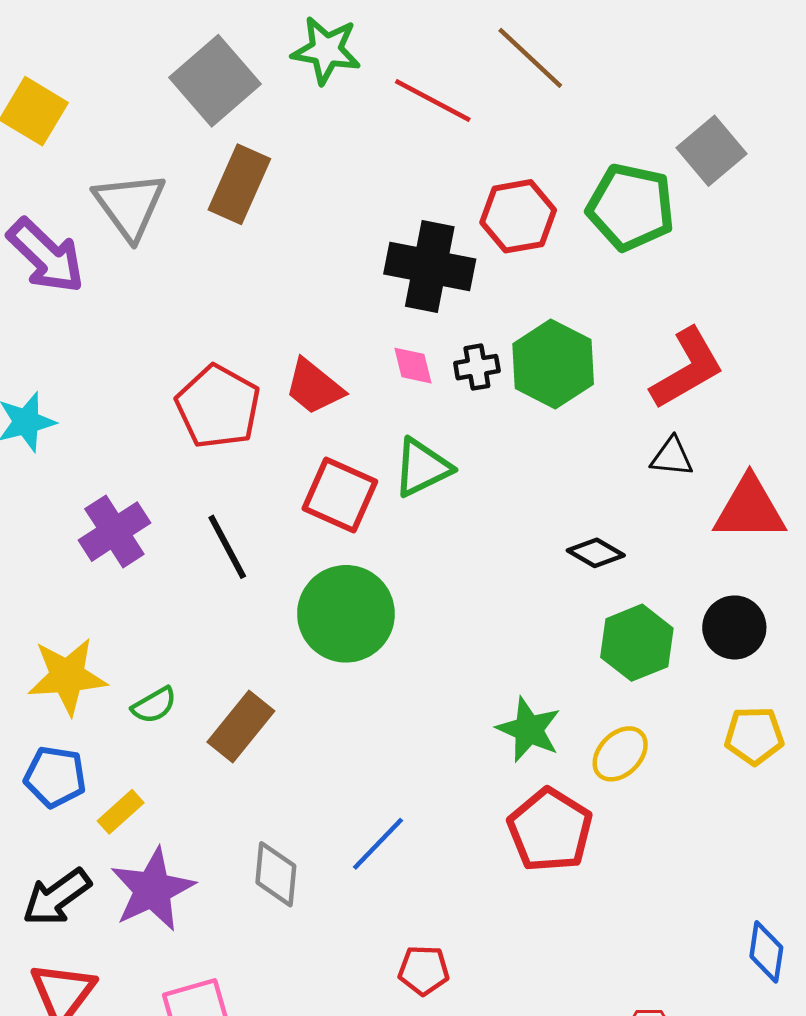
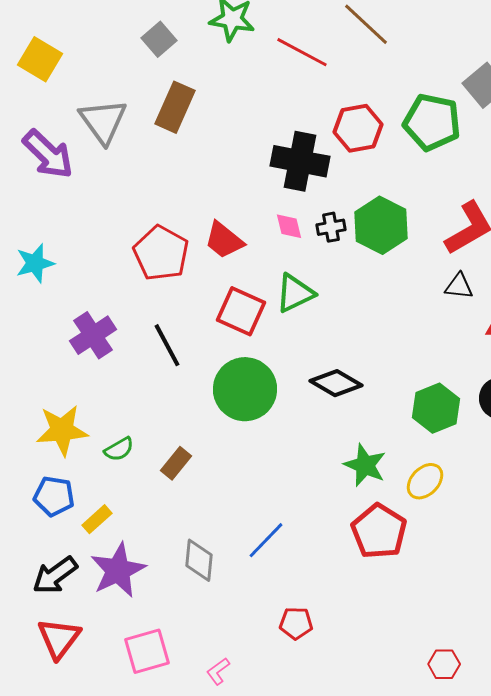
gray square: (215, 81) -> (159, 39), size x0.6
black diamond: (596, 553) -> (336, 383), moved, size x1.4
brown rectangle: (241, 726) -> (176, 463), size x0.7

